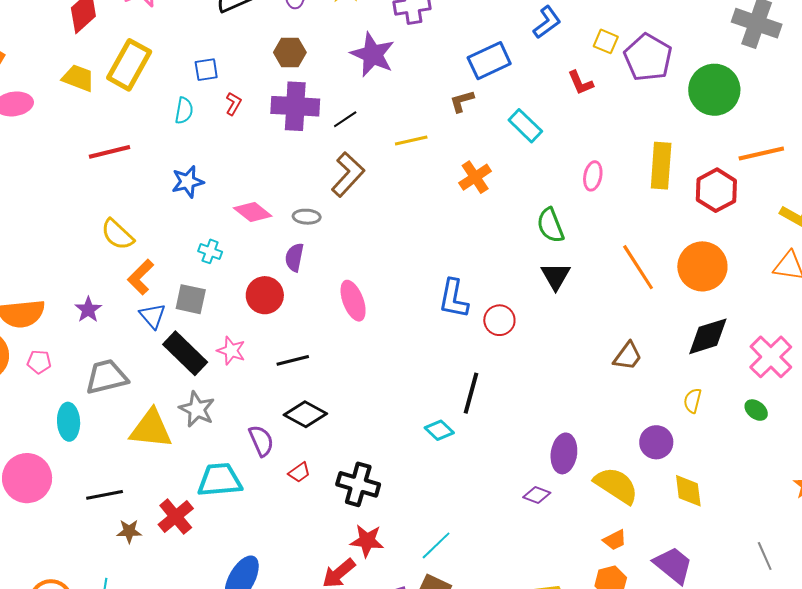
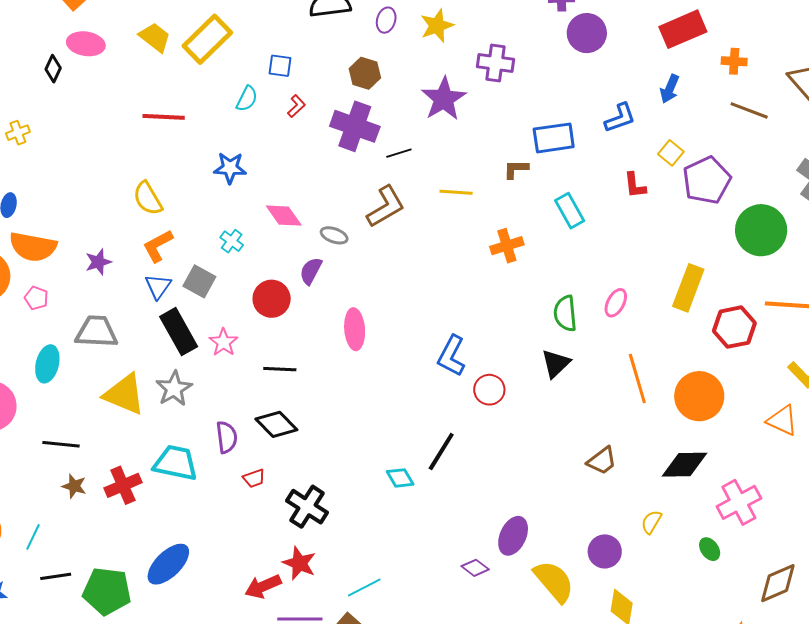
pink ellipse: (593, 176) -> (616, 303), moved

